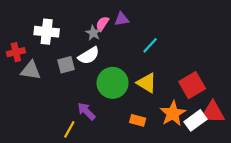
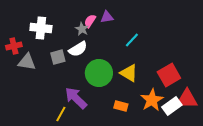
purple arrow: (86, 111) -> (76, 98), size x1.4

